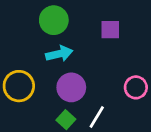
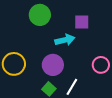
cyan arrow: (59, 54) -> (65, 40), moved

